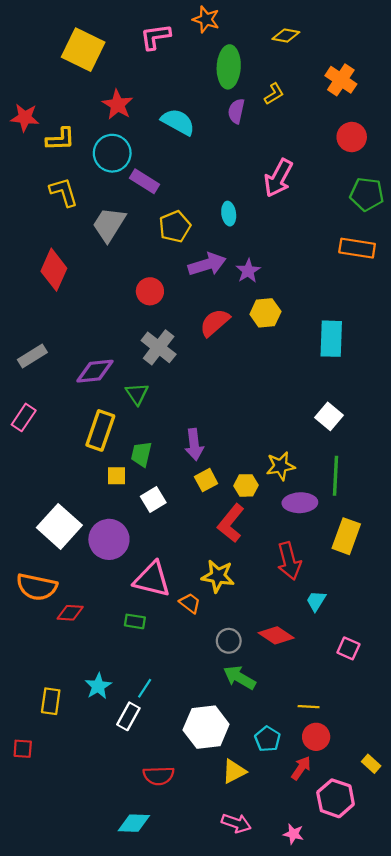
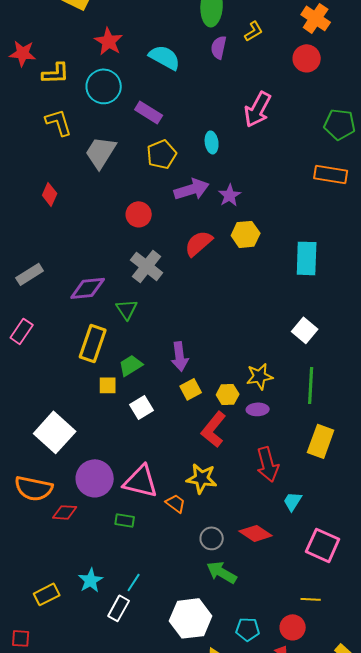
red circle: (352, 137) -> (307, 58), moved
purple rectangle: (145, 181) -> (149, 112), moved
red diamond: (54, 270) -> (50, 194), size x0.6
green trapezoid: (141, 454) -> (131, 365), turned 45
purple ellipse: (300, 503) -> (258, 409), moved, size x0.7
purple circle: (109, 539) -> (95, 478), moved
pink square: (348, 648) -> (323, 545), size x1.6
yellow rectangle: (51, 701) -> (47, 594), turned 55
yellow line: (309, 707) -> (311, 599), moved
cyan pentagon: (268, 739) -> (248, 629), turned -30

